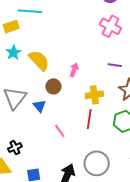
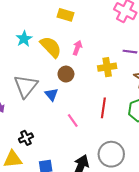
yellow rectangle: (11, 27) -> (65, 15), moved, turned 35
pink arrow: (74, 70) -> (77, 48), moved
yellow cross: (94, 95) -> (107, 67), moved

